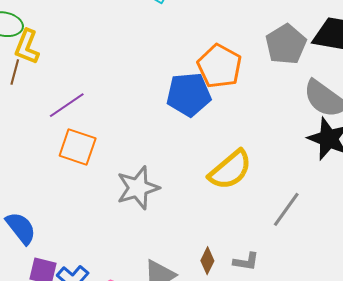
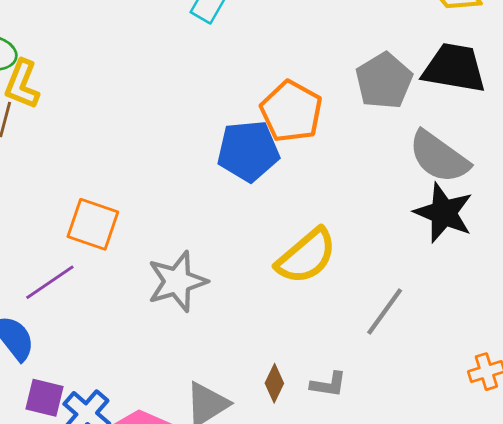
purple line: (67, 105) -> (50, 282), moved

